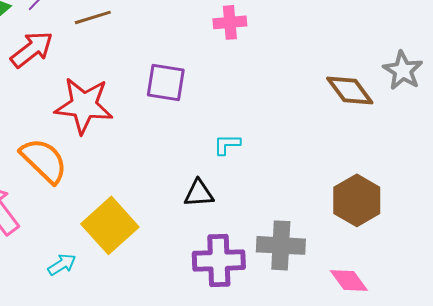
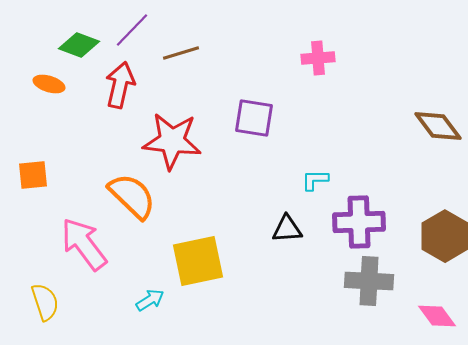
red arrow: (32, 49) -> (120, 85), turned -39
yellow square: (110, 225) -> (198, 261), turned 30
purple cross: (219, 260) -> (359, 222), moved

